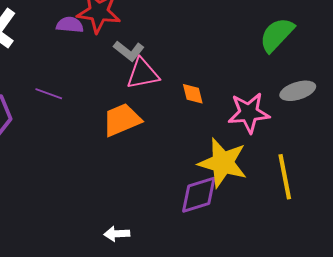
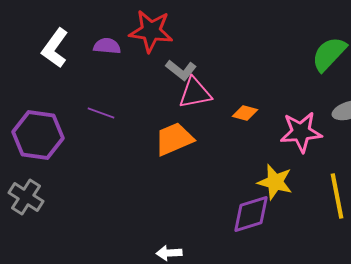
purple semicircle: (70, 25) -> (107, 46), moved
orange diamond: (193, 94) -> (245, 113), turned -60
yellow star: (223, 163) -> (275, 182), size x0.7

